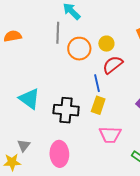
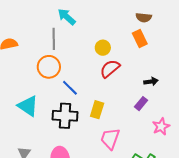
orange circle: (79, 49) -> (49, 67), moved
blue line: (97, 83) -> (70, 88), moved, turned -30
pink trapezoid: (110, 135) -> (110, 139), turned 110

